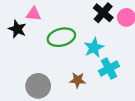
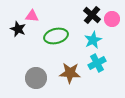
cyan star: (94, 48) -> (93, 40), moved
brown star: (78, 80) -> (70, 73), size x1.5

